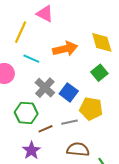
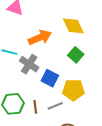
gray cross: (45, 88) -> (29, 64), moved
brown line: (45, 129) -> (35, 107), moved, turned -64

